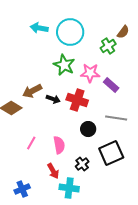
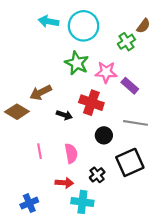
black arrow: (53, 99) -> (64, 115), moved
pink line: (31, 143) -> (40, 151), turned -40
red arrow: (53, 171) -> (64, 183), turned -56

